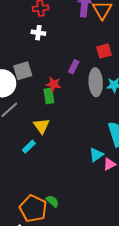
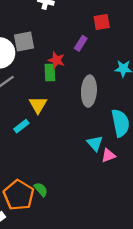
red square: (104, 51) -> (102, 22), moved
gray ellipse: (96, 82) -> (89, 91), moved
cyan triangle: (96, 155) -> (95, 143), turned -42

